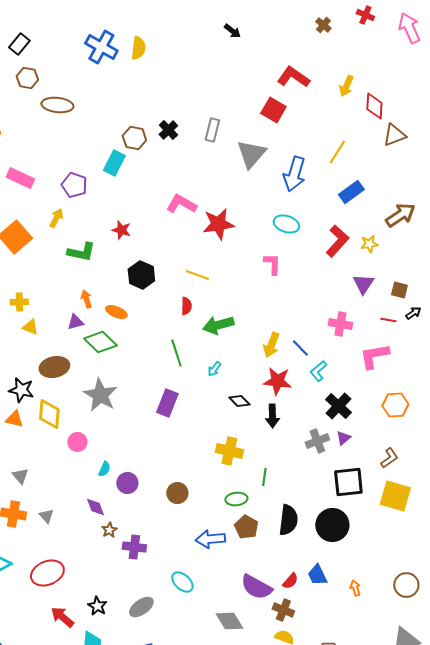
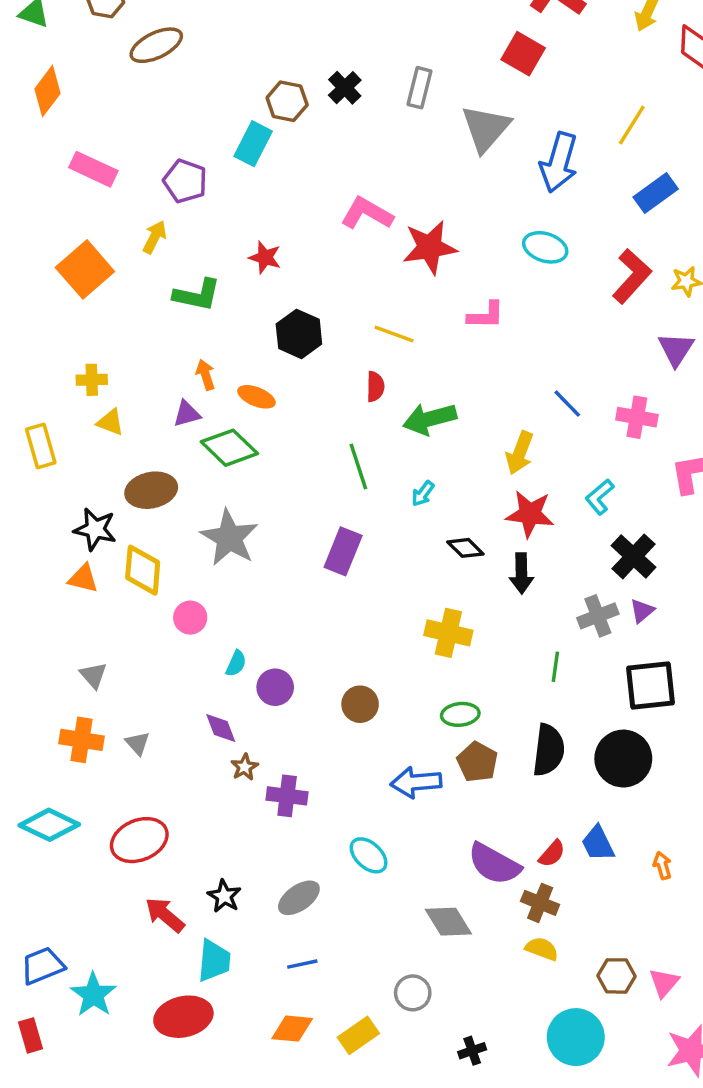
brown ellipse: (57, 105) -> (156, 45), turned -32
pink L-shape: (272, 264) -> (486, 315), moved, turned 90
blue line: (300, 348) -> (567, 404), moved
green line: (264, 477) -> (555, 667), moved

